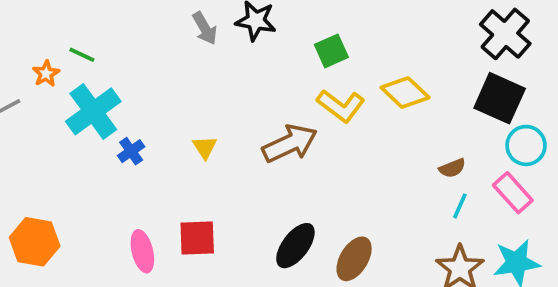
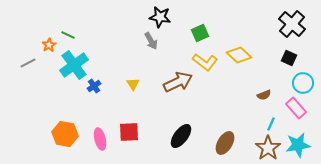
gray arrow: (205, 28) -> (151, 41), moved
black square: (500, 98) -> (289, 58), size x0.6
cyan line: (460, 206) -> (271, 124), moved
orange hexagon: (35, 242) -> (65, 134), moved
brown ellipse: (354, 259) -> (225, 143), moved

